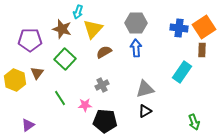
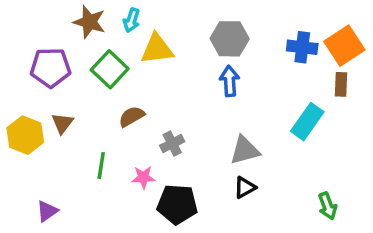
brown star: (62, 29) -> (89, 22), moved
yellow triangle: (93, 29) -> (157, 49), turned 40
brown semicircle: (104, 52) -> (132, 116), moved
green square: (65, 59) -> (110, 69), moved
green line: (60, 98) -> (101, 165), turned 42

